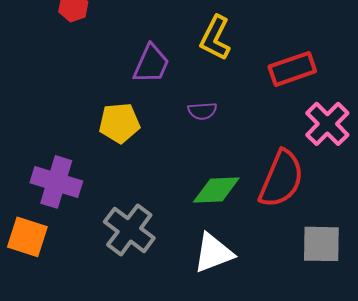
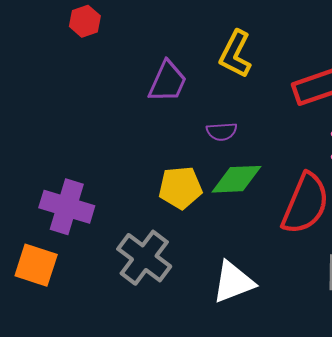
yellow pentagon: (119, 123) -> (180, 188), moved
green diamond: (216, 190) -> (236, 179), moved

